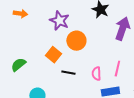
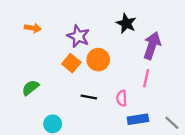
orange square: (53, 55) -> (71, 63), moved
pink line: (117, 69) -> (146, 78), moved

